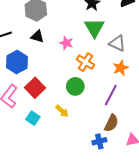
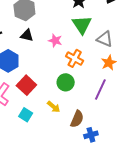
brown semicircle: (111, 123) -> (77, 119), moved

